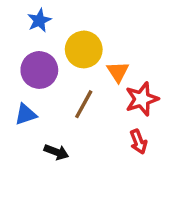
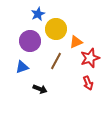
blue star: (39, 20) -> (38, 14), moved
orange triangle: (118, 72) -> (76, 42), turned 40

